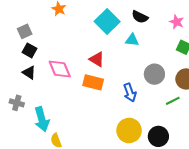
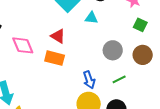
blue arrow: (130, 93) -> (89, 80), moved
green line: (173, 101) -> (119, 79), moved

